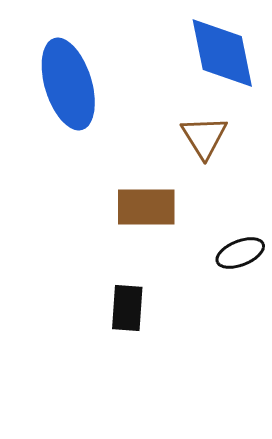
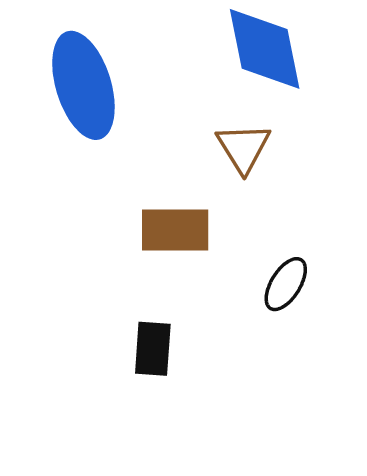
black ellipse: (240, 253) -> (286, 284), turned -36

